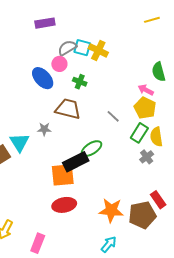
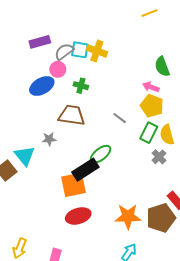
purple rectangle: (45, 23) -> (40, 42), moved
blue ellipse: (43, 78) -> (42, 86), turned -70

